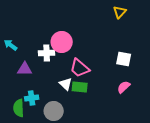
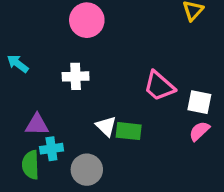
pink circle: (62, 42) -> (87, 20), moved
white square: (124, 59) -> (199, 102), moved
pink trapezoid: (80, 68) -> (159, 86), moved
purple triangle: (25, 69) -> (37, 125), moved

